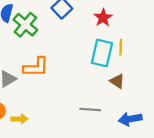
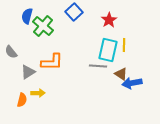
gray line: (90, 109) -> (98, 66), moved
yellow arrow: (19, 119) -> (38, 93), moved
blue arrow: (130, 119) -> (132, 83), moved

